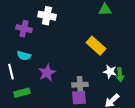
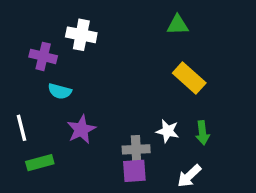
yellow rectangle: (96, 46) -> (189, 78), moved
cyan semicircle: (24, 56) -> (60, 91), moved
white star: (110, 72) -> (168, 131), moved

